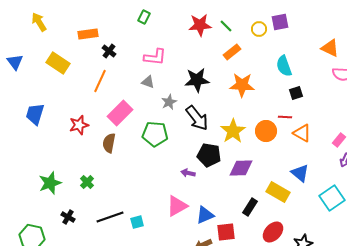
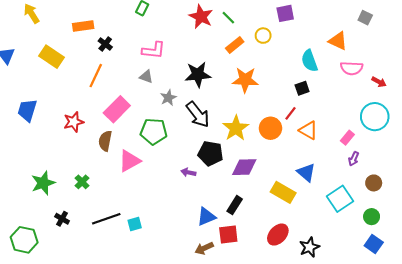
red star: (200, 25) -> (201, 17), turned 30
yellow circle: (259, 29) -> (263, 36), moved
cyan semicircle: (284, 66) -> (309, 61), moved
red line: (285, 117) -> (290, 113), turned -56
pink triangle: (177, 206) -> (129, 161), moved
black rectangle: (250, 207) -> (235, 205), moved

